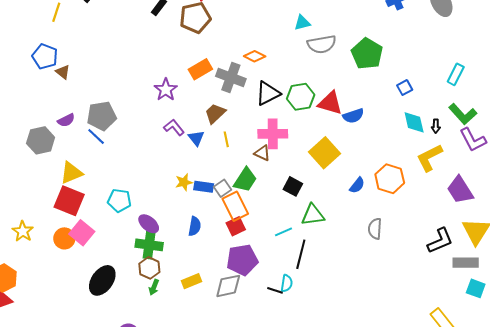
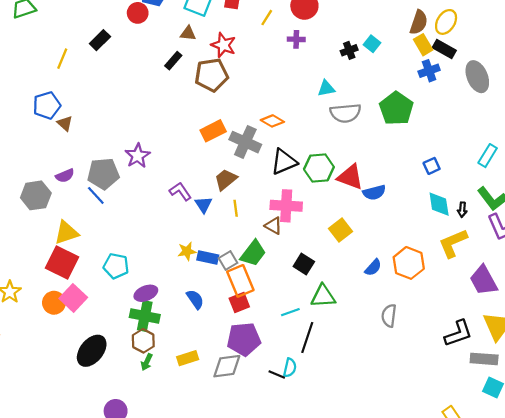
green pentagon: (367, 54) -> (396, 108), moved
blue pentagon: (45, 57) -> (47, 105), turned 30
purple star: (166, 90) -> (138, 156), moved
yellow square: (324, 153) -> (340, 230), size x0.7
purple ellipse: (149, 224) -> (146, 293), turned -65
blue semicircle: (195, 226) -> (195, 299), turned -48

